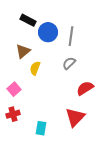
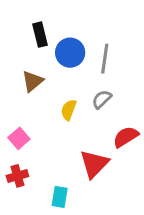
black rectangle: (28, 20) -> (40, 35), turned 49
yellow semicircle: (35, 68) -> (69, 110), moved
red triangle: (75, 117) -> (94, 164), moved

